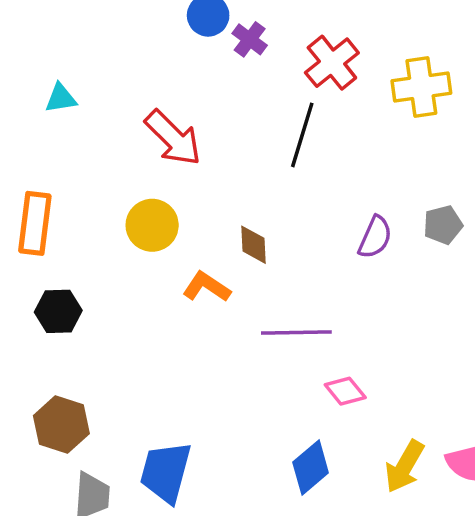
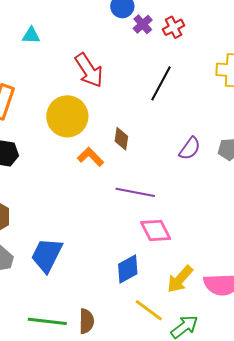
red cross: (332, 63) -> (174, 27), moved, size x0.7
yellow circle: (152, 225) -> (67, 116), size x1.4
pink diamond: (345, 391) -> (156, 231), size x1.4

